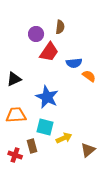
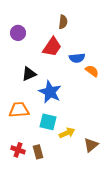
purple circle: (36, 34) -> (18, 33), moved
black triangle: (14, 79) -> (29, 74), moved
brown rectangle: (32, 146) -> (38, 152), moved

